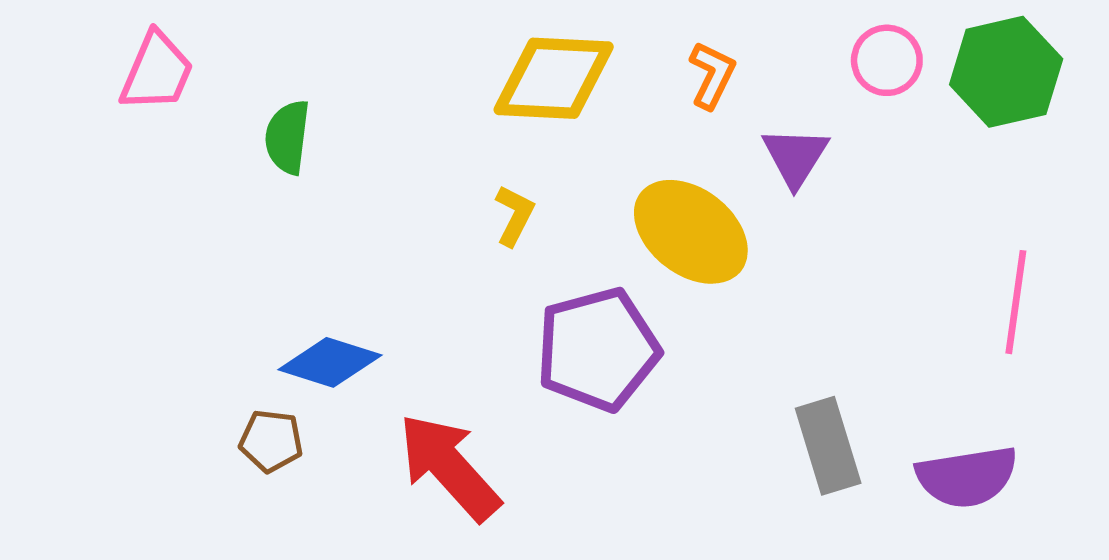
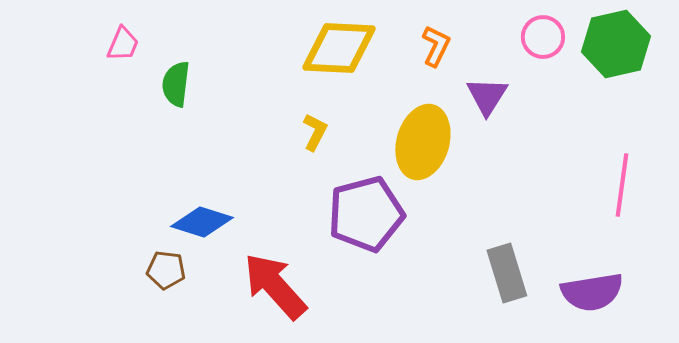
pink trapezoid: (157, 72) -> (123, 44), moved, size x0.7
yellow ellipse: (691, 232) -> (423, 142), turned 68

